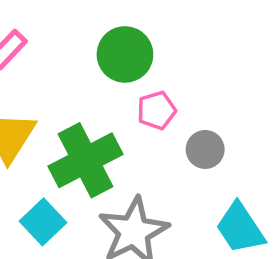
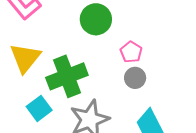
pink pentagon: (156, 110) -> (131, 52), moved, turned -30

